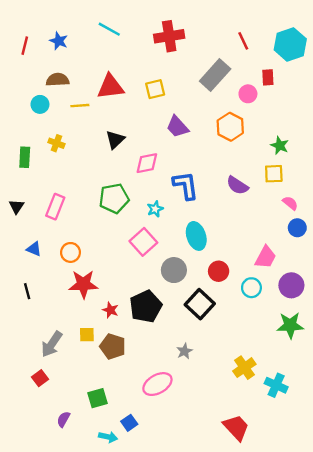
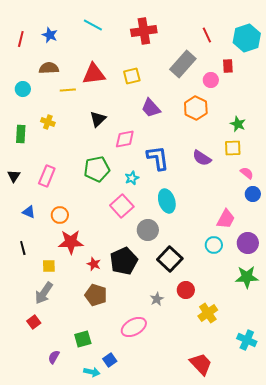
cyan circle: (40, 104) -> (23, 89), moved
red circle: (219, 271) -> (186, 290), moved
yellow square: (87, 335) -> (49, 266), moved
cyan cross: (276, 385) -> (247, 340), moved

